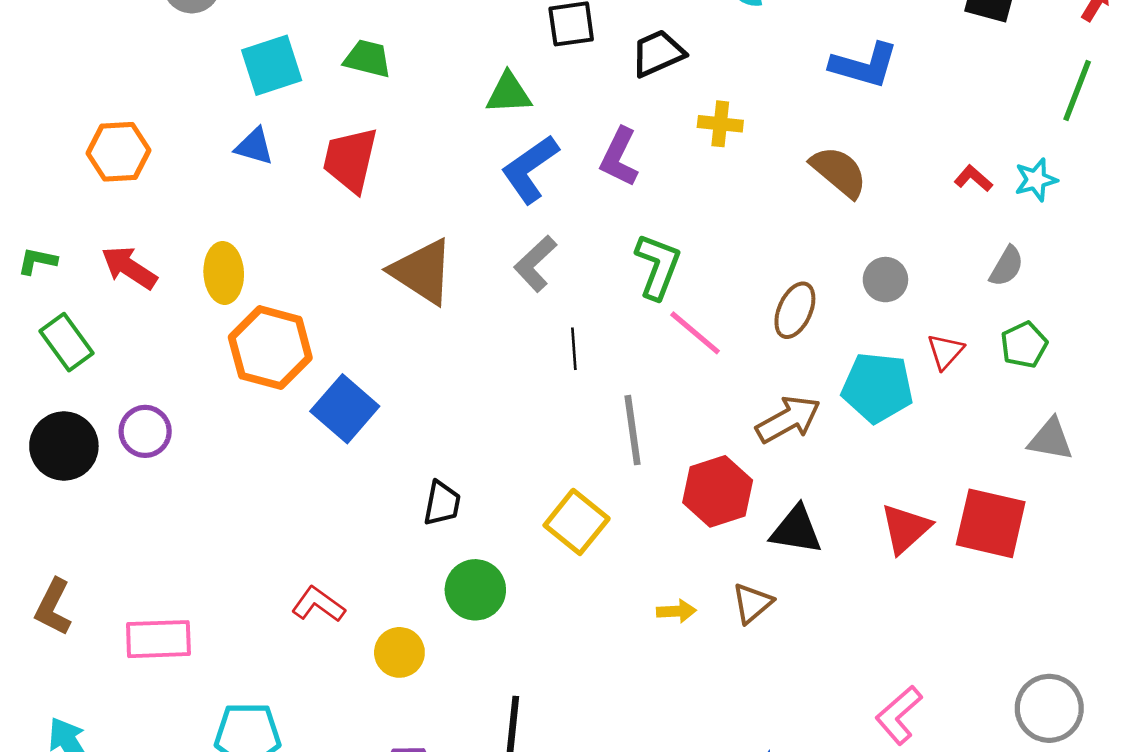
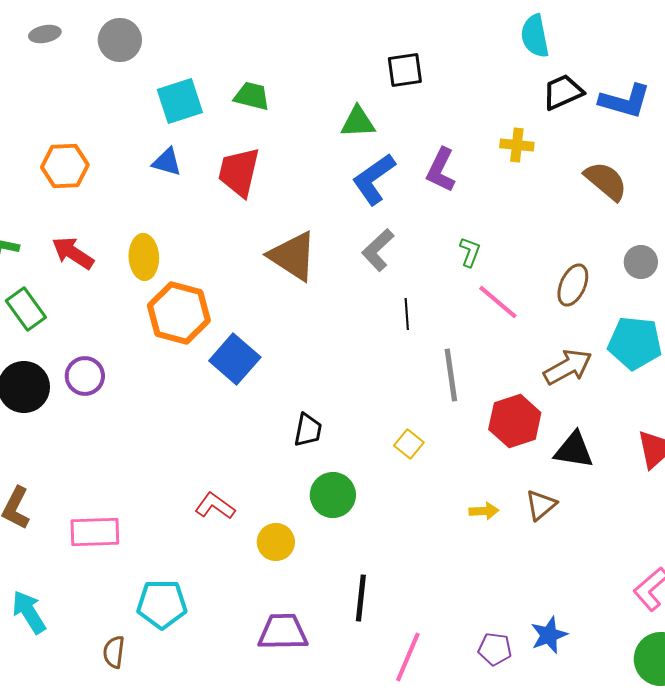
black trapezoid: (658, 53) -> (563, 92), moved
green L-shape: (658, 266) -> (470, 252), size x0.6
yellow square: (577, 522) -> (409, 444), size x0.6

